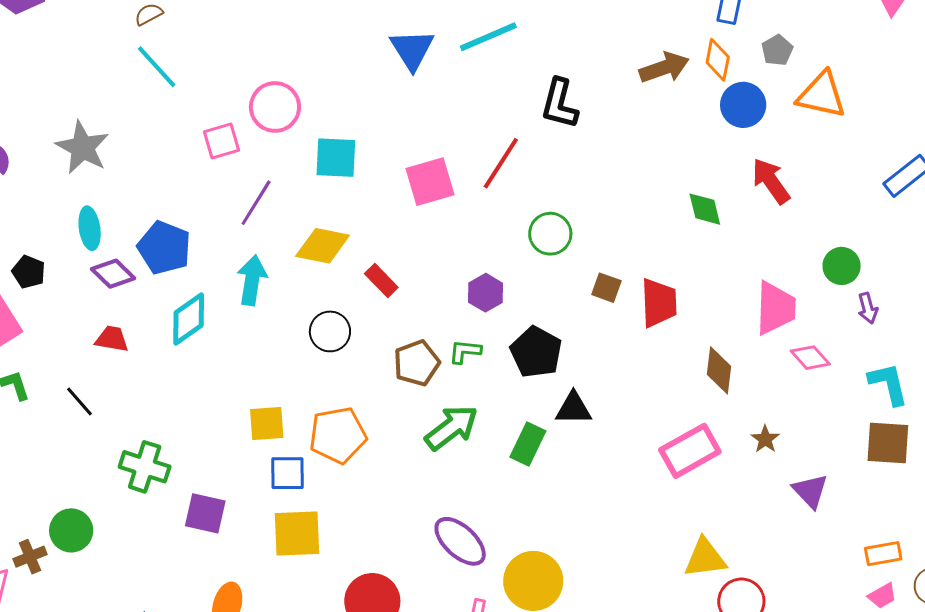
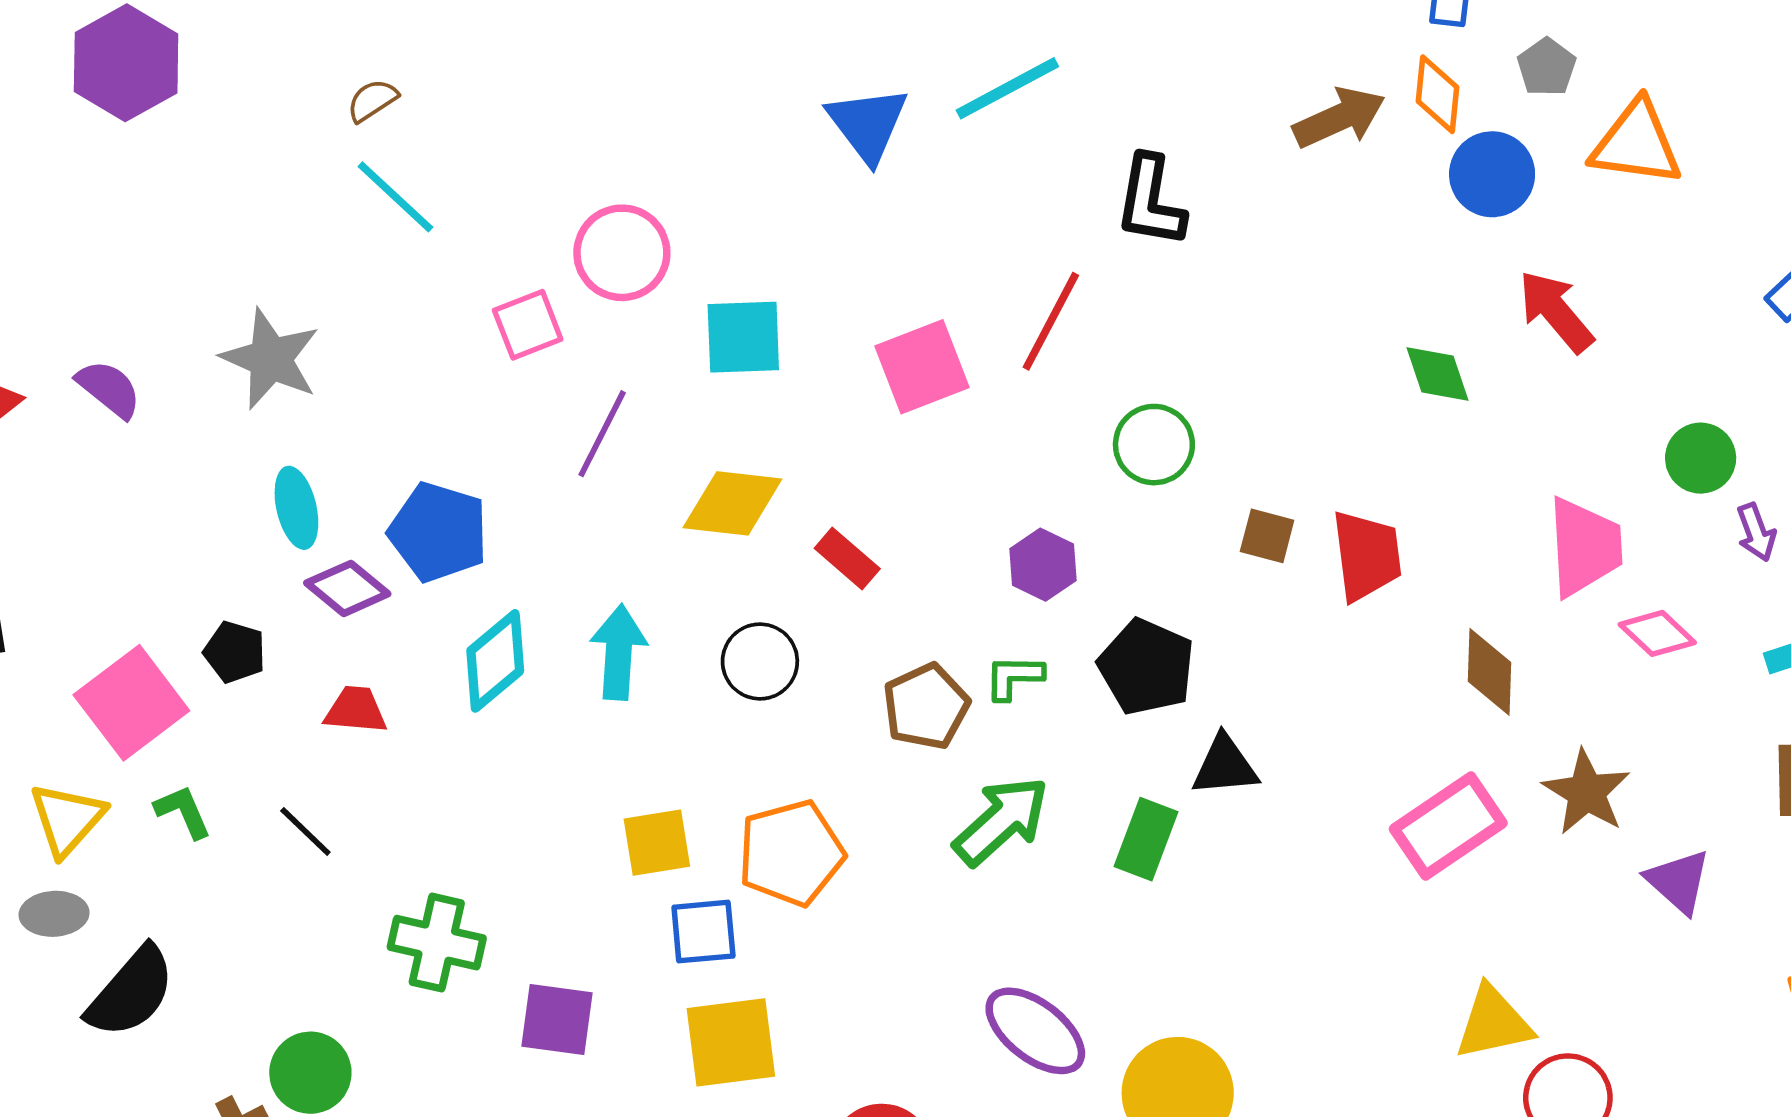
black pentagon: (29, 272) -> (235, 652), moved
cyan arrow: (252, 280) -> (619, 652), moved
brown star: (765, 439) -> (1586, 792), size x1.6

